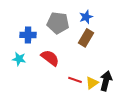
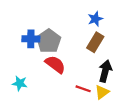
gray pentagon: (58, 23) -> (49, 41), moved, turned 30
cyan star: (19, 59) -> (20, 83), moved
black arrow: (106, 81) -> (105, 71), moved

